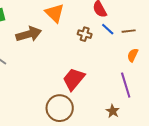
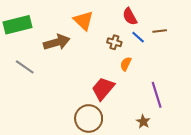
brown line: (129, 31) -> (160, 31), moved
orange semicircle: (133, 55) -> (126, 64), moved

